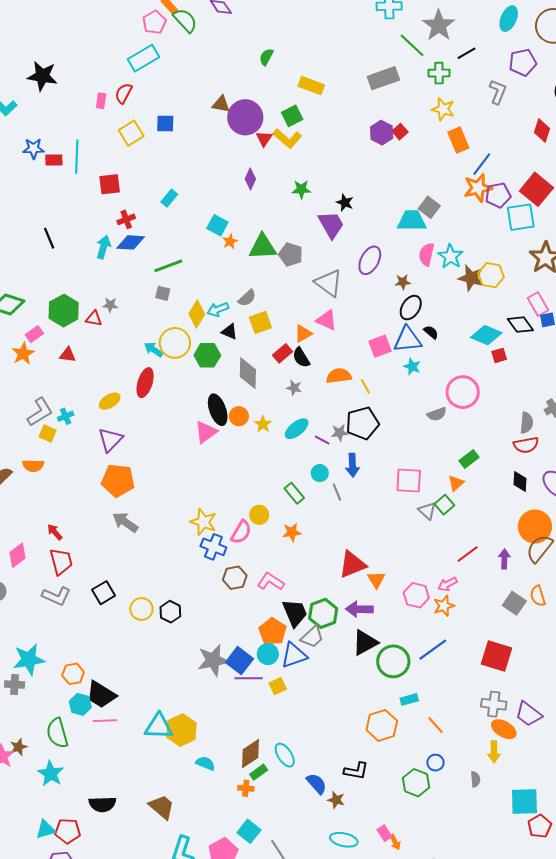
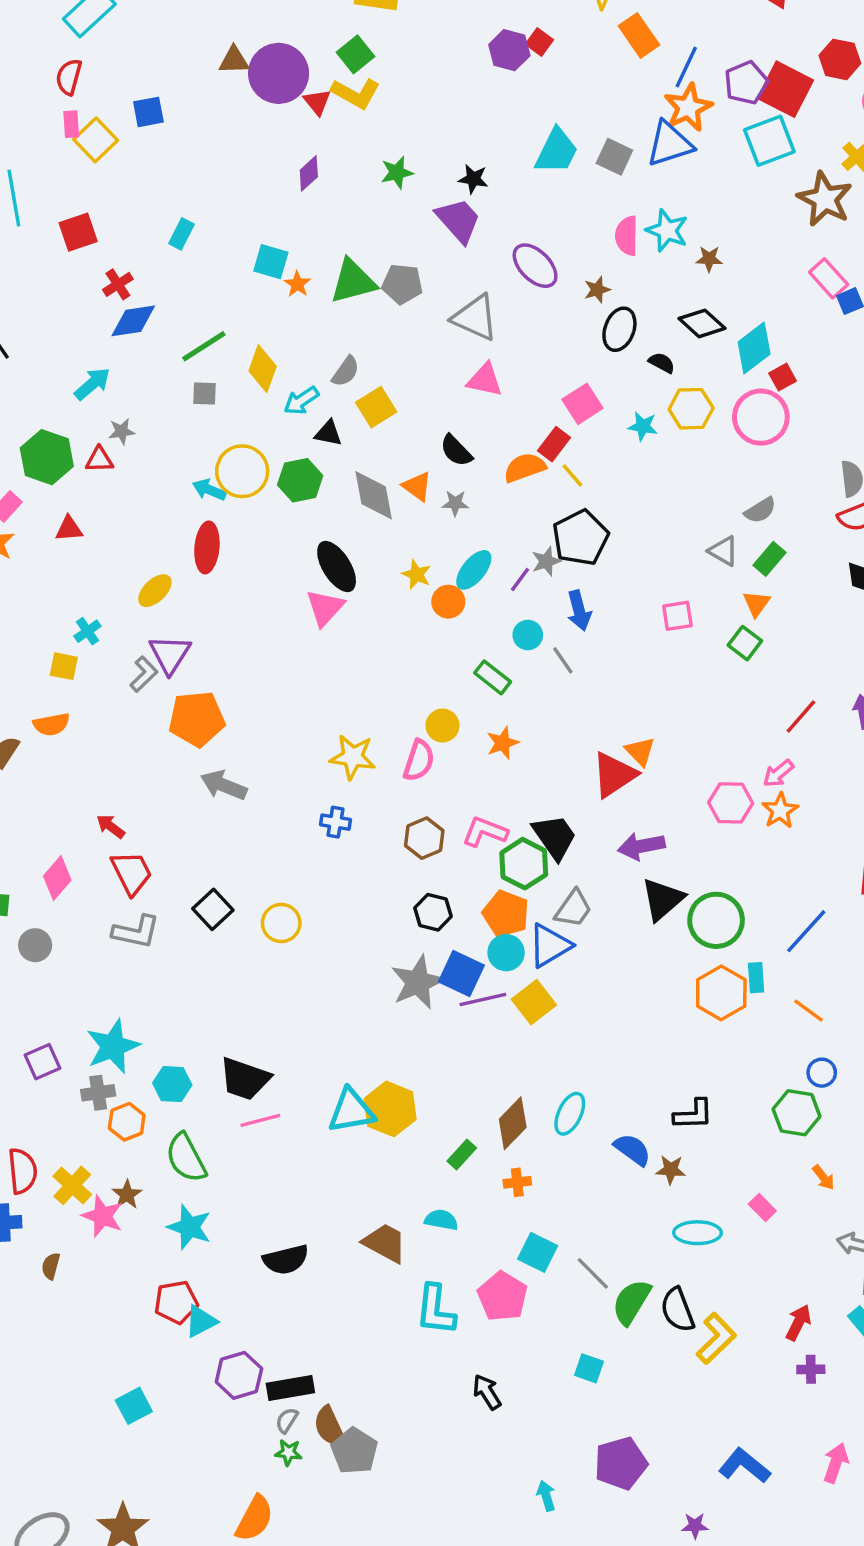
pink rectangle: (101, 101) -> (71, 124), moved
purple diamond: (250, 179) -> (309, 173), turned 35
purple pentagon: (498, 195) -> (746, 83), moved
cyan trapezoid: (412, 221) -> (557, 151), moved, turned 128
cyan arrow: (103, 247) -> (92, 384), moved, turned 45
purple ellipse: (370, 260) -> (535, 266), turned -60
yellow hexagon: (491, 275) -> (691, 409), moved
brown star: (471, 278) -> (709, 259), size x0.6
yellow diamond: (197, 314) -> (263, 369), moved
black diamond: (520, 325) -> (702, 323), moved
orange triangle: (303, 334) -> (417, 486), moved, turned -42
cyan diamond: (486, 335) -> (754, 348), turned -48
blue triangle: (408, 339) -> (670, 144), moved
red rectangle: (283, 353) -> (554, 444), moved
pink circle: (463, 392) -> (761, 417), moved
gray L-shape: (40, 412) -> (144, 674), moved, size x0.7
gray semicircle: (437, 414) -> (760, 510), moved
orange circle: (239, 416) -> (448, 602), moved
purple line: (322, 440) -> (520, 580), turned -70
pink square: (409, 481) -> (677, 616), size x0.7
gray triangle: (427, 511) -> (723, 551), moved
blue cross: (213, 547) -> (335, 822), moved, size x0.7
orange triangle: (376, 580) -> (640, 751), moved
black hexagon: (170, 612) -> (433, 912), moved
black trapezoid: (295, 613) -> (555, 837), moved
green hexagon: (323, 613) -> (524, 864), moved
blue line: (433, 650) -> (806, 931), moved
orange hexagon: (73, 674) -> (127, 1122), moved
yellow square: (278, 686) -> (534, 1002), size x1.4
cyan rectangle: (409, 699) -> (756, 978), turned -66
cyan hexagon: (80, 704) -> (172, 1084), moved
orange hexagon: (382, 725) -> (721, 993), moved
cyan ellipse: (285, 755) -> (570, 1114), turned 70
cyan semicircle: (205, 763) -> (441, 1220), moved
green rectangle: (259, 772) -> (462, 1155), moved
red pentagon: (68, 831) -> (176, 1302), moved
orange arrow: (395, 842) -> (823, 1177), moved

